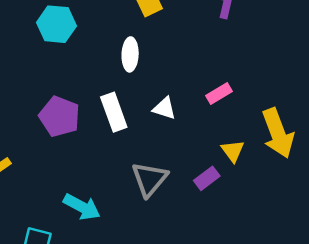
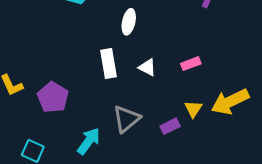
purple pentagon: (59, 117) -> (53, 97), moved
yellow arrow: (278, 133) -> (230, 102), turned 75
cyan arrow: (82, 207) -> (89, 141), moved, turned -92

